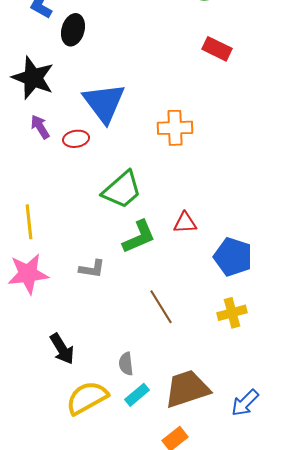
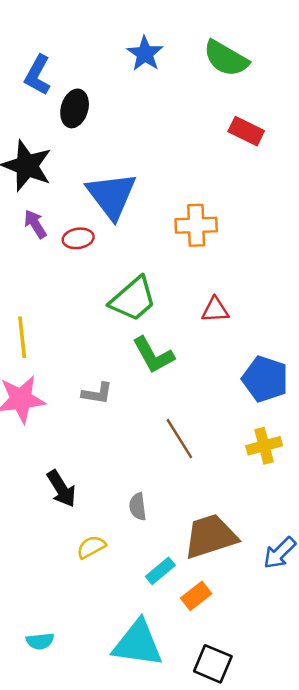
red triangle: (185, 223) -> (215, 310), moved
green L-shape: (139, 237) -> (153, 355), turned 84
cyan rectangle: (137, 395) -> (160, 571), moved
yellow semicircle: (87, 398) -> (91, 547), size x0.6

